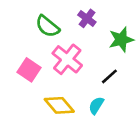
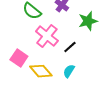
pink square: (29, 70) -> (19, 58), moved
black line: (109, 76) -> (70, 47), moved

